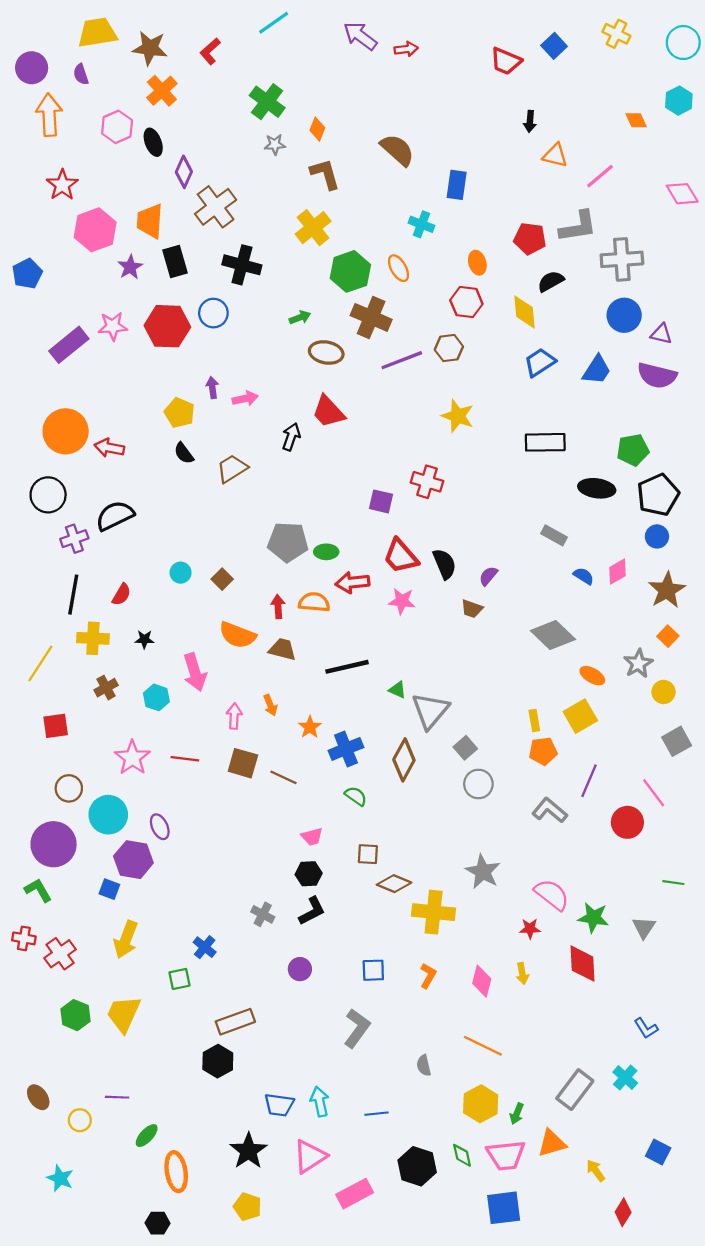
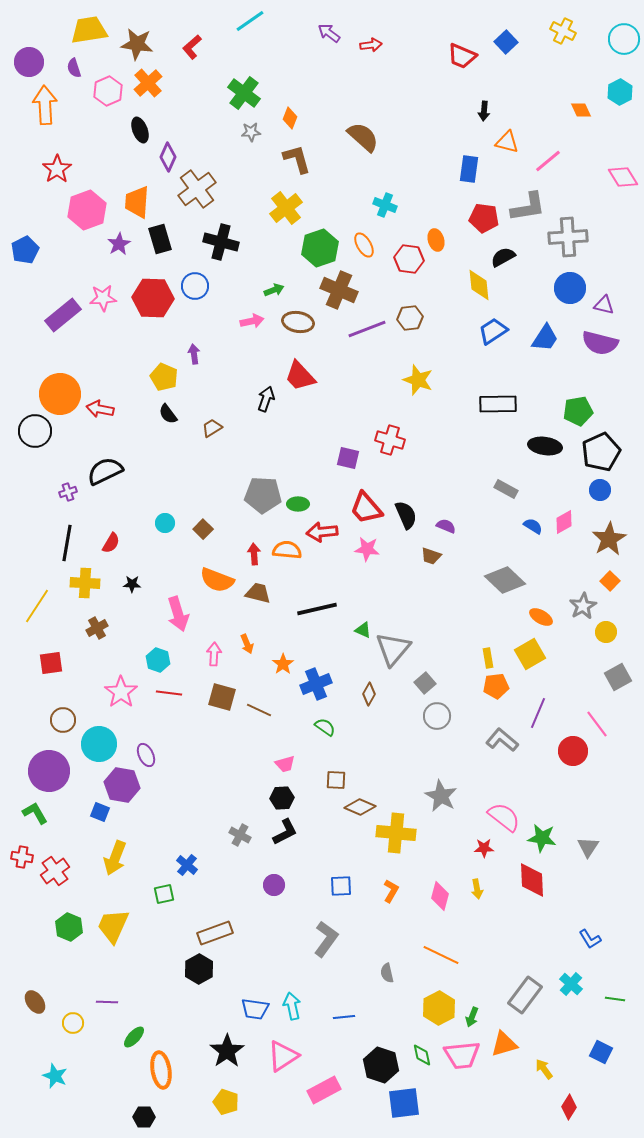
purple arrow: (360, 36) -> (329, 33), size x0.7
pink hexagon: (117, 127) -> (108, 91), moved
blue rectangle: (457, 185) -> (469, 169), moved
red hexagon: (466, 302) -> (409, 259), moved
pink arrow: (245, 398) -> (252, 321), moved
brown trapezoid: (232, 469) -> (212, 428), size x0.7
black circle: (48, 495) -> (35, 431), moved
purple cross: (74, 539) -> (68, 492), size x0.7
purple semicircle: (488, 576) -> (446, 526), turned 72
cyan hexagon: (156, 697) -> (158, 660), moved
brown diamond: (404, 760) -> (369, 694), size x0.6
green line: (673, 883) -> (615, 999), moved
blue square: (504, 1208) -> (404, 1103), moved

